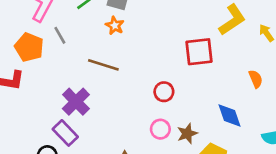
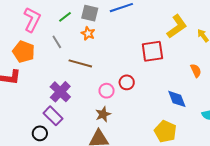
gray line: (60, 35) -> (57, 42), moved
pink circle: (160, 129) -> (107, 91), moved
brown star: (187, 134) -> (103, 114), moved

